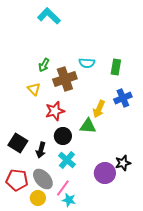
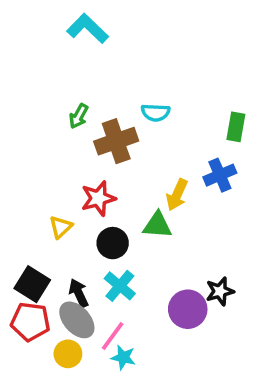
green rectangle: (116, 67) -> (236, 127), moved
yellow triangle: (34, 89) -> (61, 227), moved, turned 32
black square: (18, 143) -> (32, 284), moved
black arrow: (41, 150) -> (79, 293), moved, turned 140

